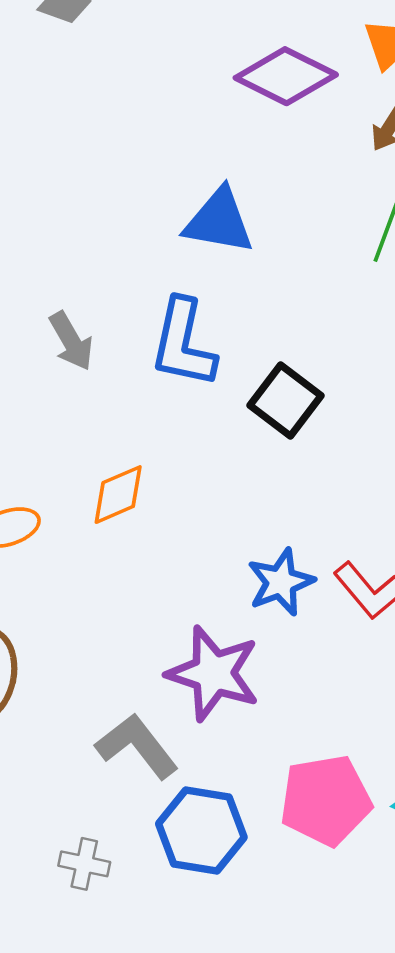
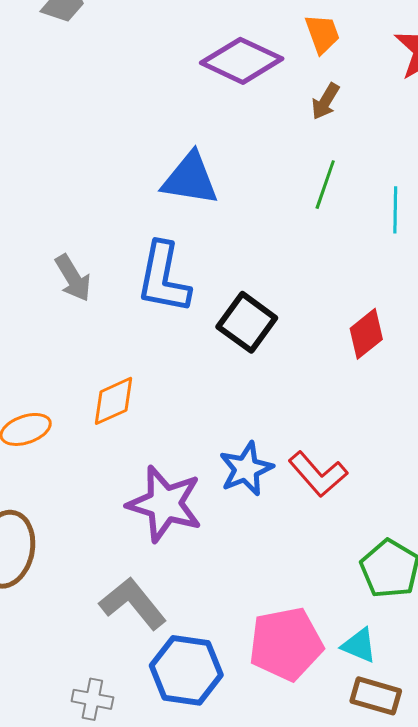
purple star: (213, 673) -> (165, 504), moved

